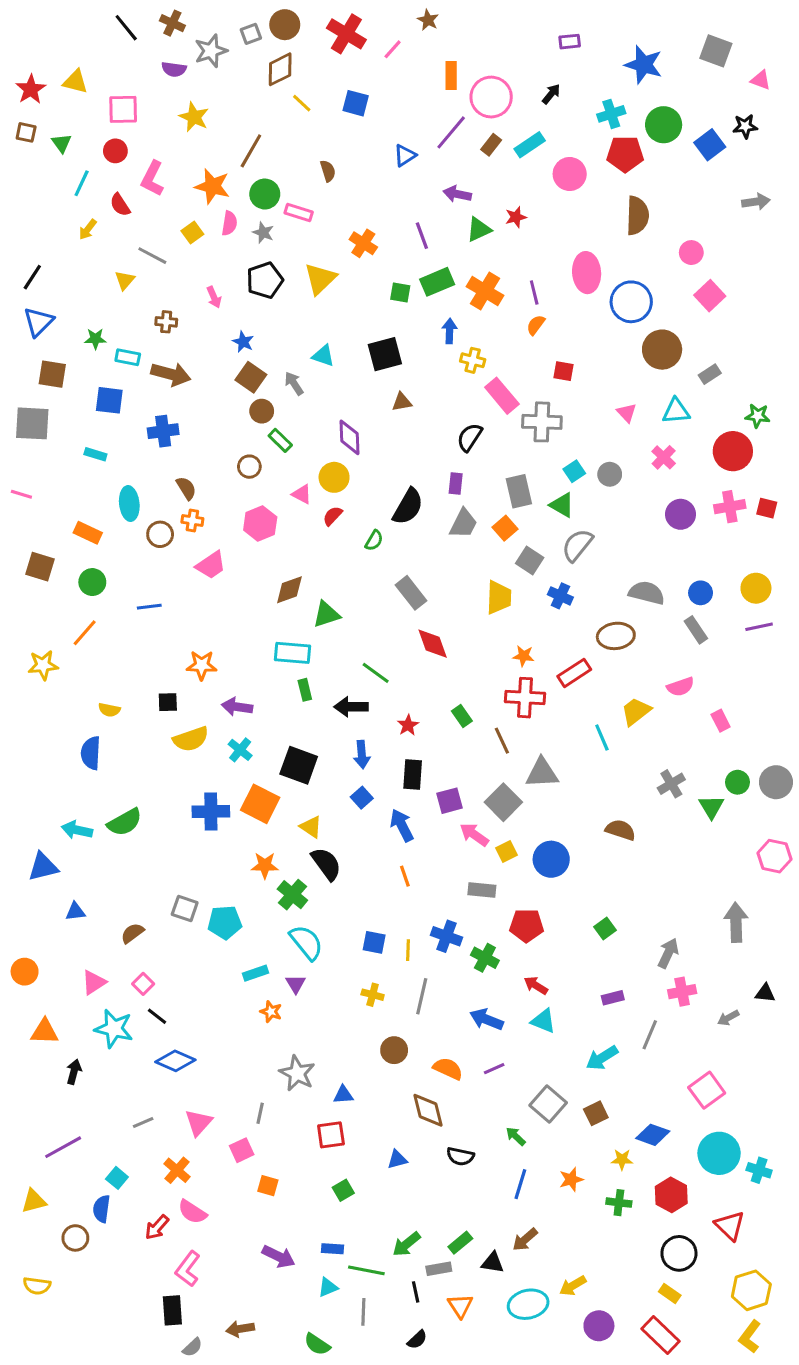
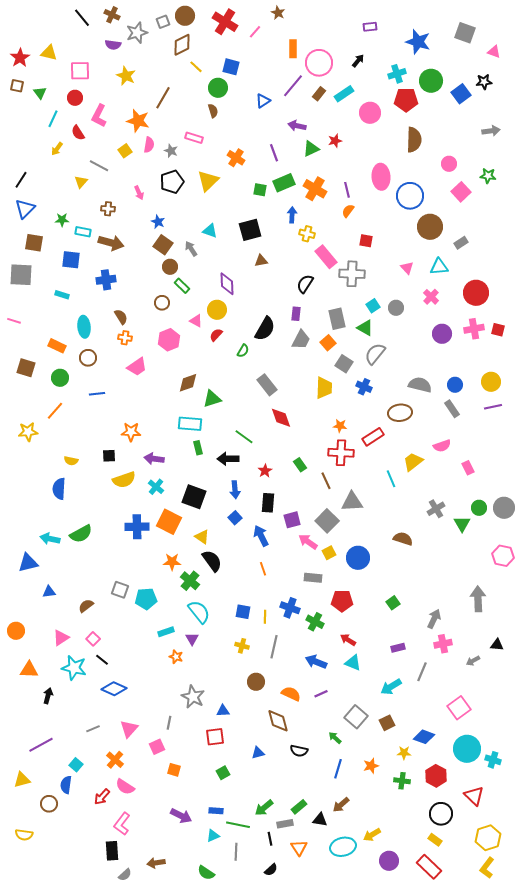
green circle: (265, 194) -> (218, 88), moved
green star: (758, 416) -> (488, 176), moved
brown circle: (160, 534) -> (88, 358), moved

